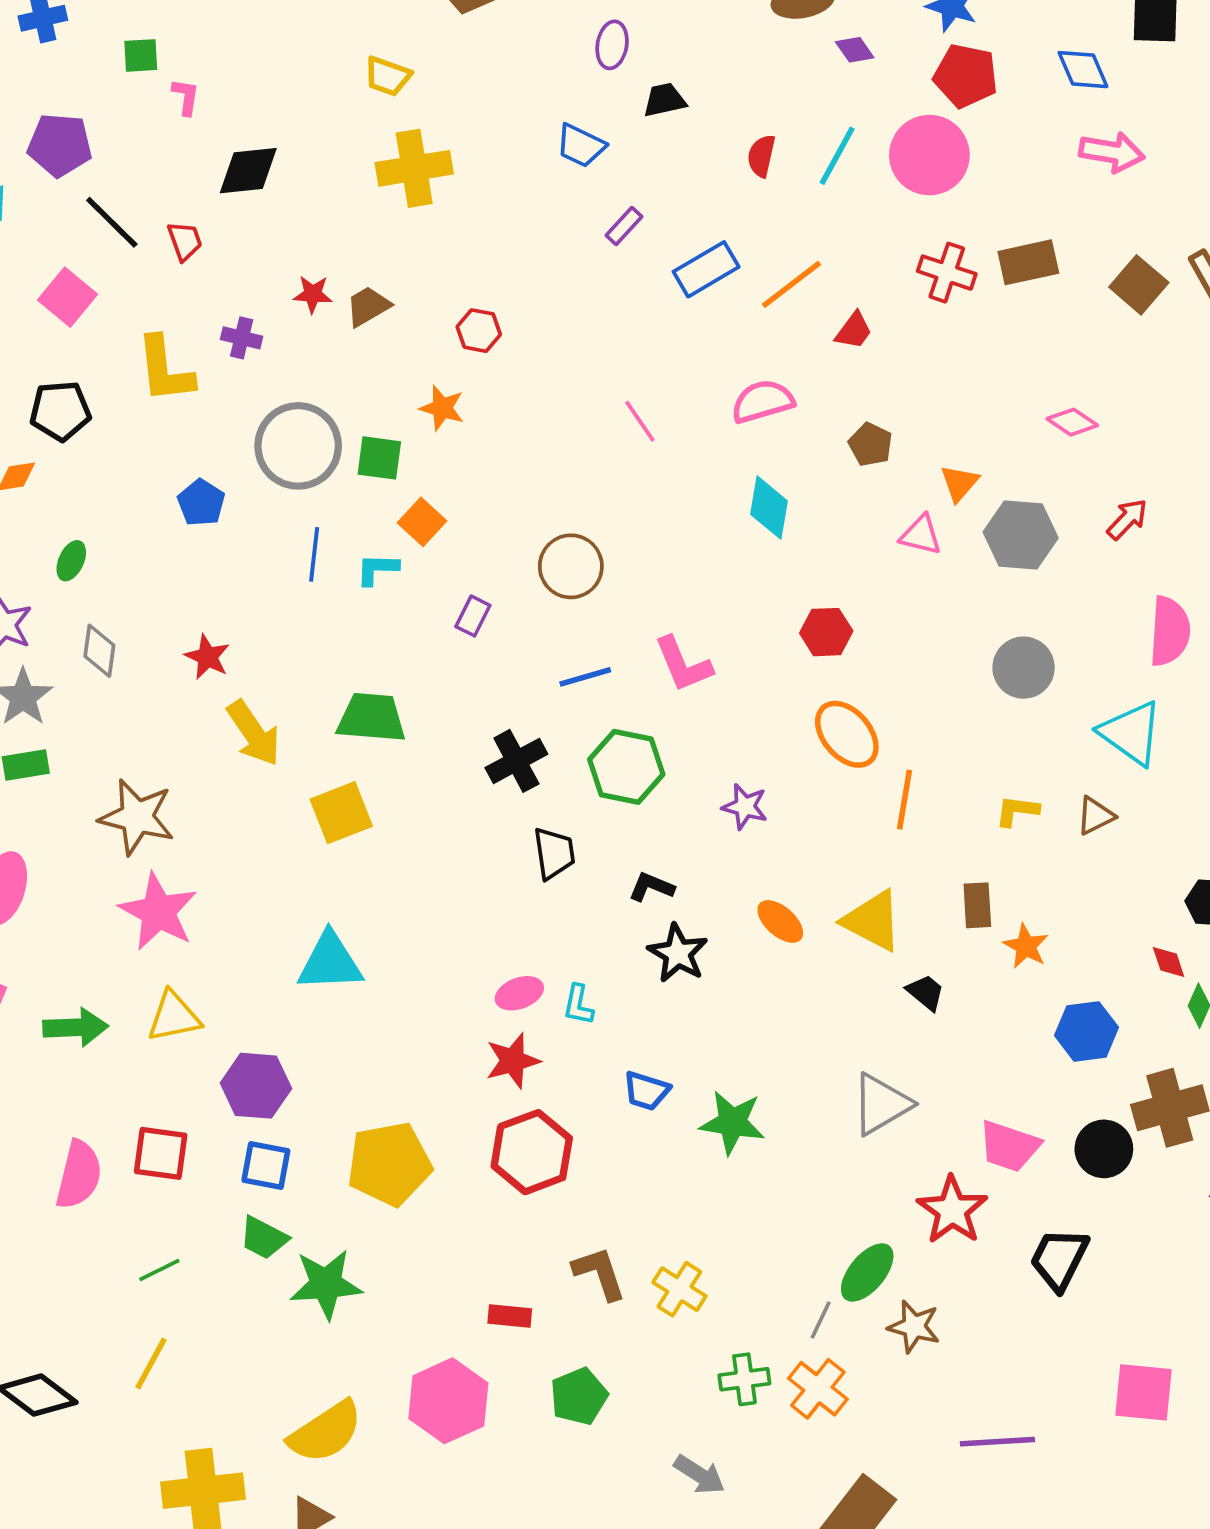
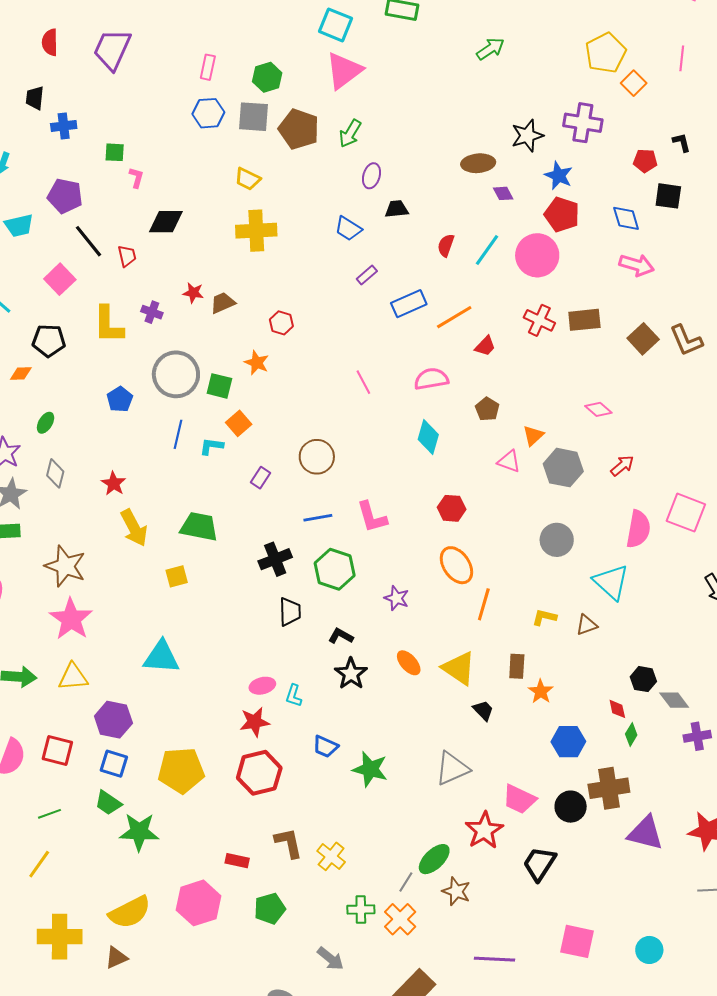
yellow square: (341, 813) -> (177, 576), size x0.7

